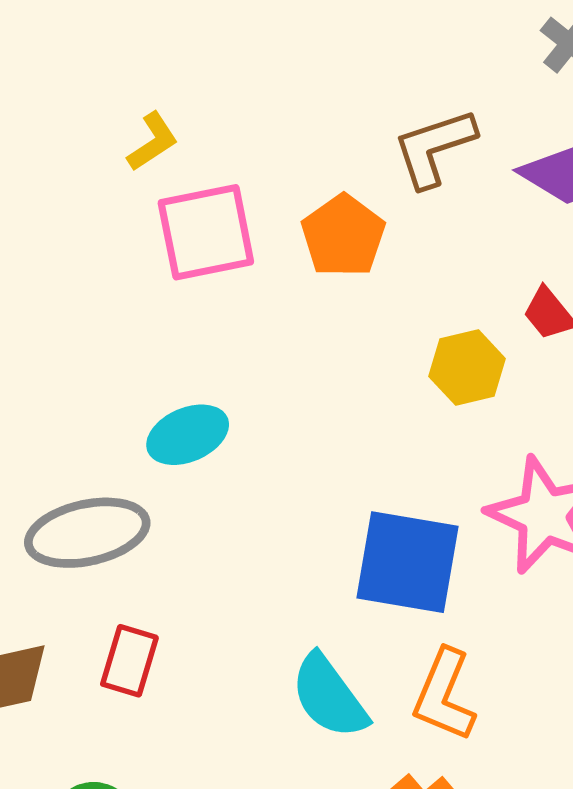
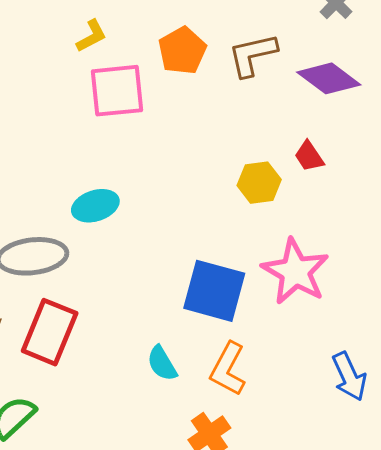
orange pentagon: (343, 236) -> (182, 51), moved
red rectangle: (129, 661) -> (50, 332), size x1.6
cyan semicircle: (329, 696) -> (162, 363), size x0.7

